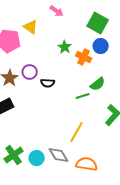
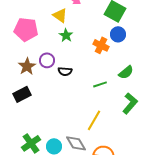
yellow triangle: (31, 27) -> (60, 15), moved
green star: (65, 47) -> (66, 35), moved
green semicircle: (98, 84) -> (126, 72), moved

